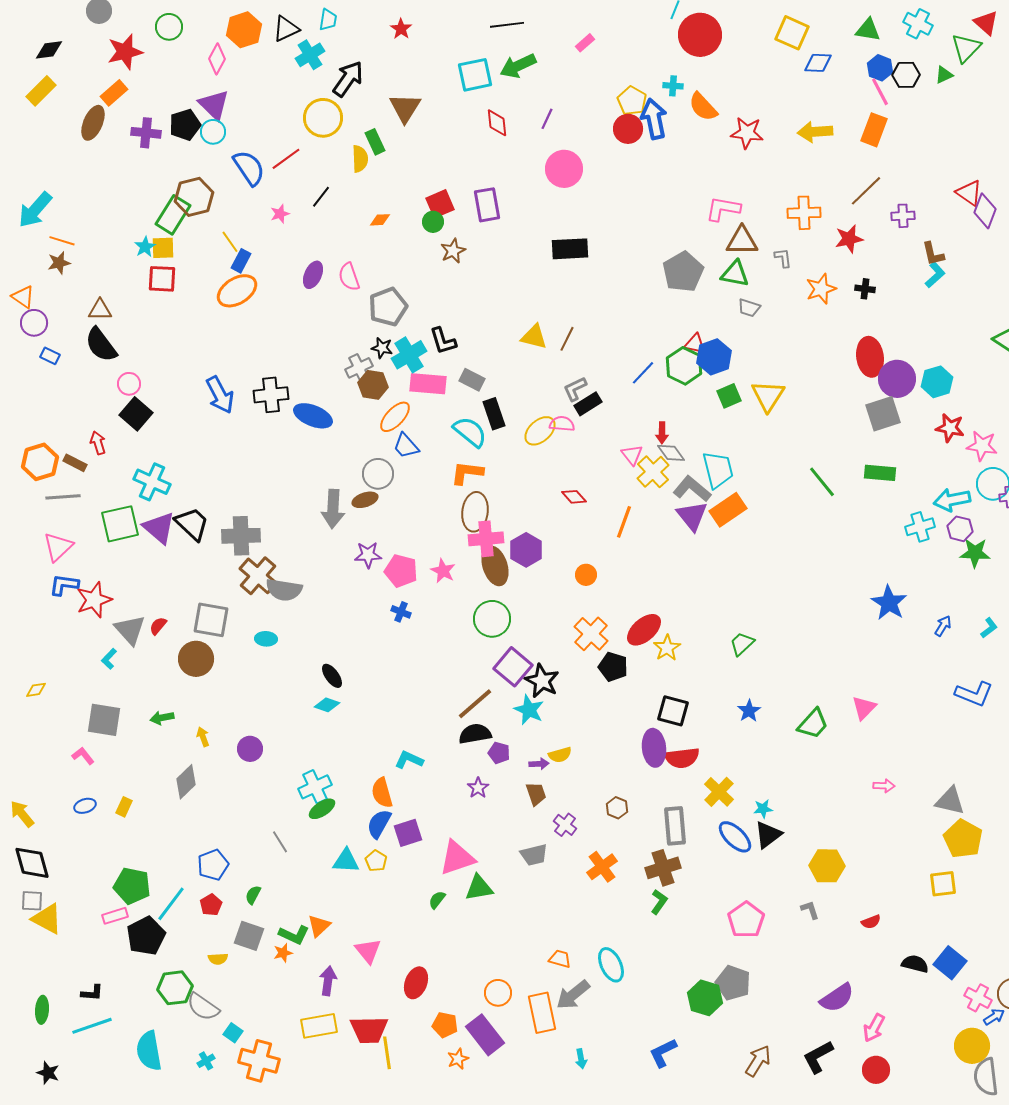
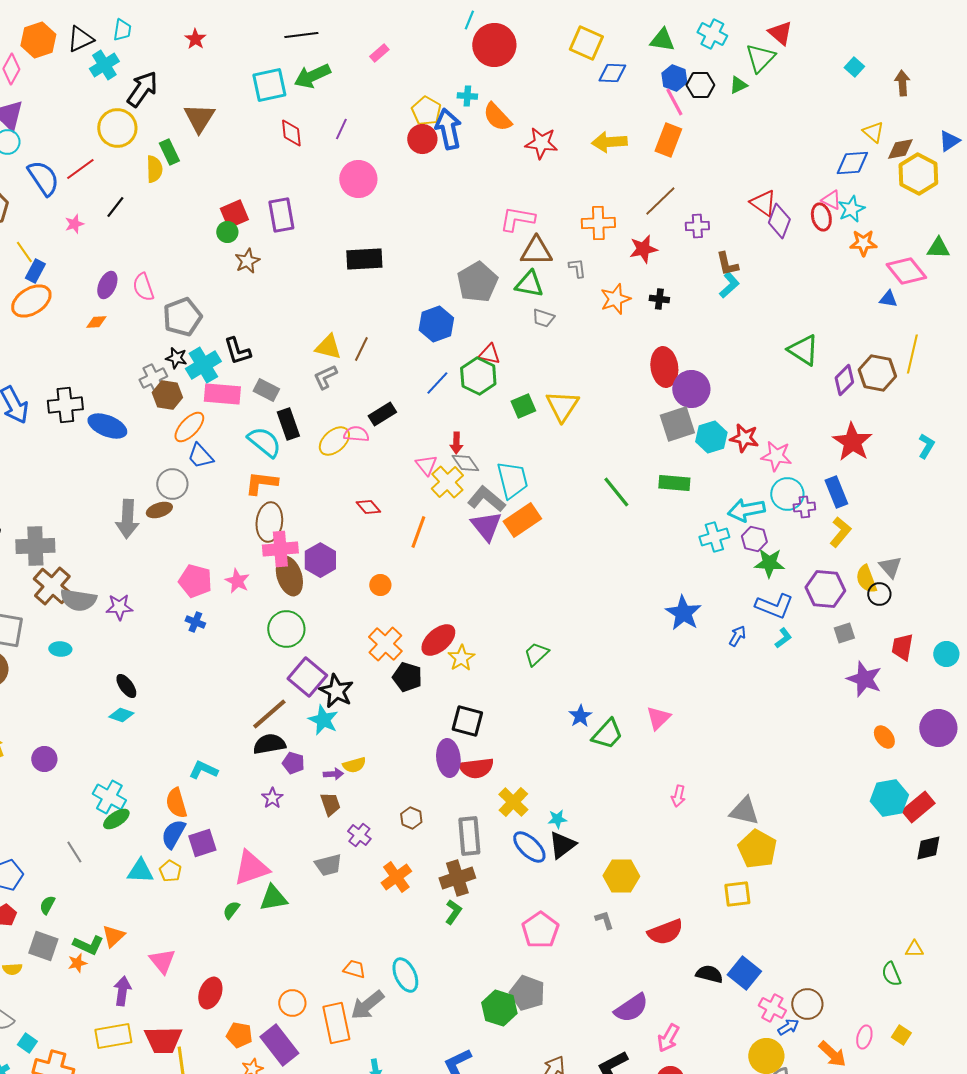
orange diamond: (380, 220) -> (96, 322), moved
blue hexagon: (714, 357) -> (436, 324), moved
cyan hexagon: (937, 382) -> (711, 437), moved
gray L-shape: (575, 389) -> (325, 377), moved
purple star: (368, 555) -> (119, 607), moved
blue L-shape: (974, 694) -> (774, 606), moved
blue star: (749, 711) -> (580, 716), moved
pink arrow: (884, 786) -> (678, 796), turned 100
cyan cross: (315, 787) -> (109, 797), turned -36
red semicircle: (871, 922) -> (665, 932), size x1.8

